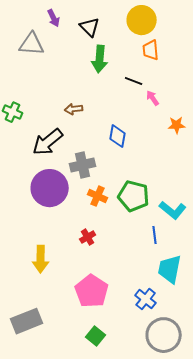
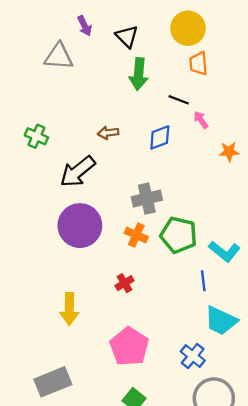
blue diamond: (118, 136) -> (160, 137), moved, turned 60
gray cross: (83, 165) -> (147, 199), moved
cyan trapezoid: (170, 269) -> (221, 321), turned -76

